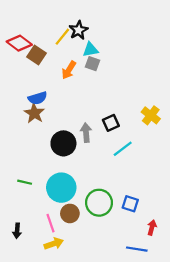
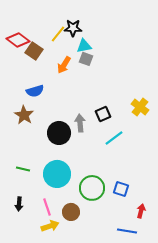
black star: (79, 30) -> (73, 28), turned 30
brown star: (34, 113) -> (24, 115), moved
brown circle: (70, 213) -> (71, 212), moved
black arrow: (17, 231) -> (19, 204), moved

